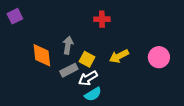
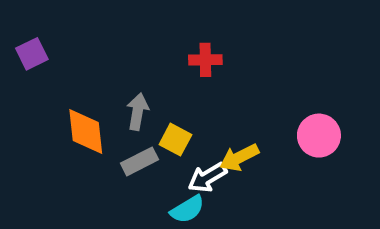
yellow arrow: (119, 56) -> (239, 157), moved
white arrow: (88, 78) -> (207, 177), moved

